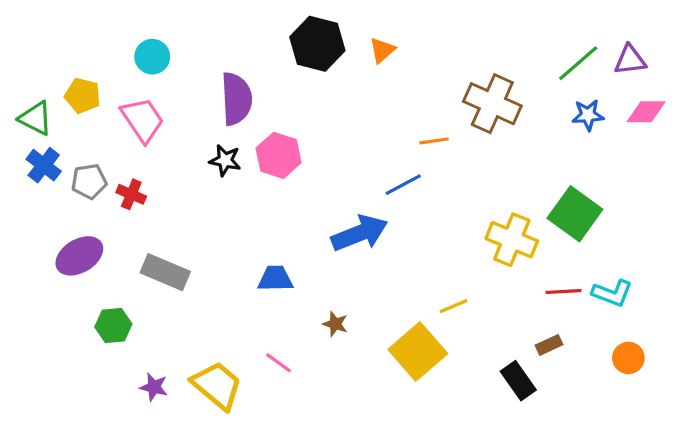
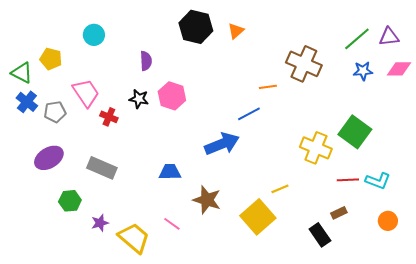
purple semicircle: (236, 99) -> (146, 61), size x0.6
pink trapezoid: (143, 120) -> (86, 93), moved
red cross: (131, 194) -> (109, 117), moved
brown star: (335, 324) -> (207, 200), size x1.8
purple star: (154, 387) -> (100, 223), moved, turned -30

